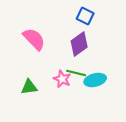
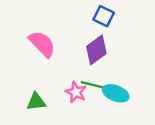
cyan ellipse: (95, 80) -> (116, 93), turned 35

